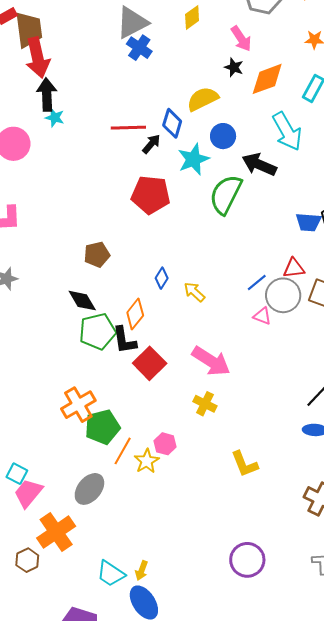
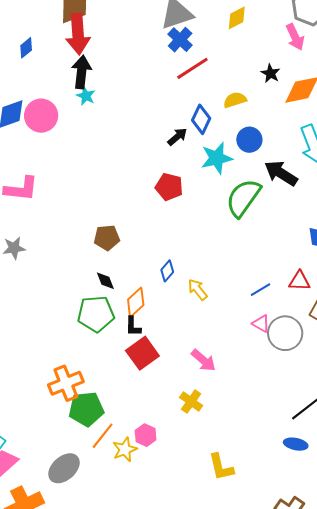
pink arrow: (241, 39) -> (295, 37), moved
yellow semicircle: (203, 99) -> (235, 100), size x0.7
red line: (128, 128) -> (192, 68), moved, turned -40
red pentagon: (151, 195) -> (169, 187), size x0.7
gray circle: (283, 295) -> (285, 333), moved
black diamond: (82, 301) -> (105, 281), moved, size x0.7
black L-shape: (124, 340) -> (133, 326), moved, size x0.7
pink arrow: (211, 361) -> (204, 360), size x0.7

